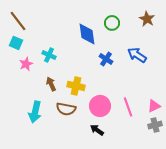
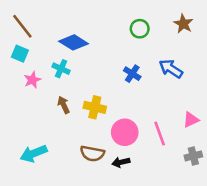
blue diamond: (87, 34) -> (74, 42), moved, turned -50
pink triangle: (154, 106) -> (191, 120), moved
brown semicircle: (66, 109) -> (92, 153), moved
cyan arrow: (35, 112) -> (34, 153), moved, turned 55
black arrow: (97, 130) -> (121, 162), turned -48

